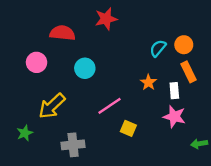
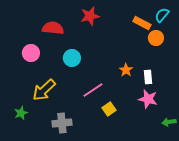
cyan semicircle: (158, 48) -> (162, 15), moved
orange rectangle: (188, 72) -> (142, 23), moved, turned -36
yellow square: (128, 128) -> (109, 109), turned 32

